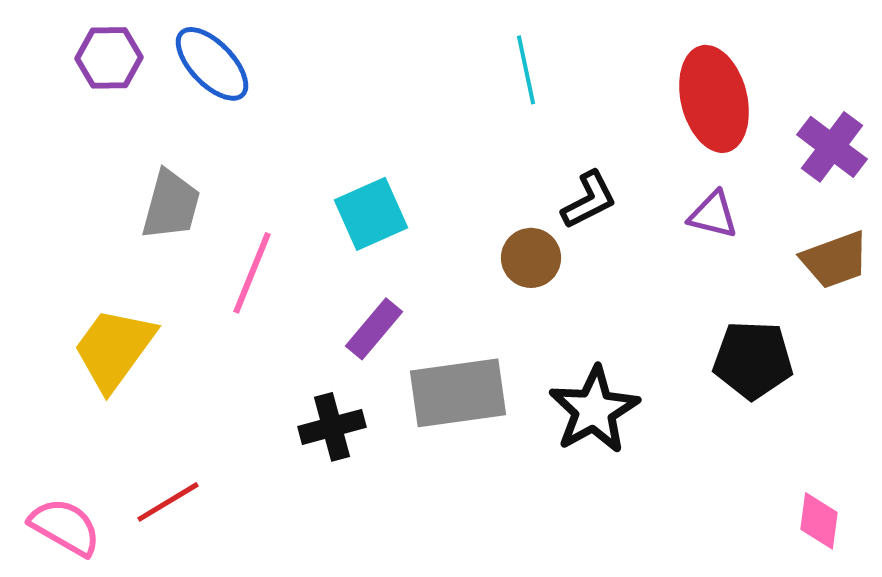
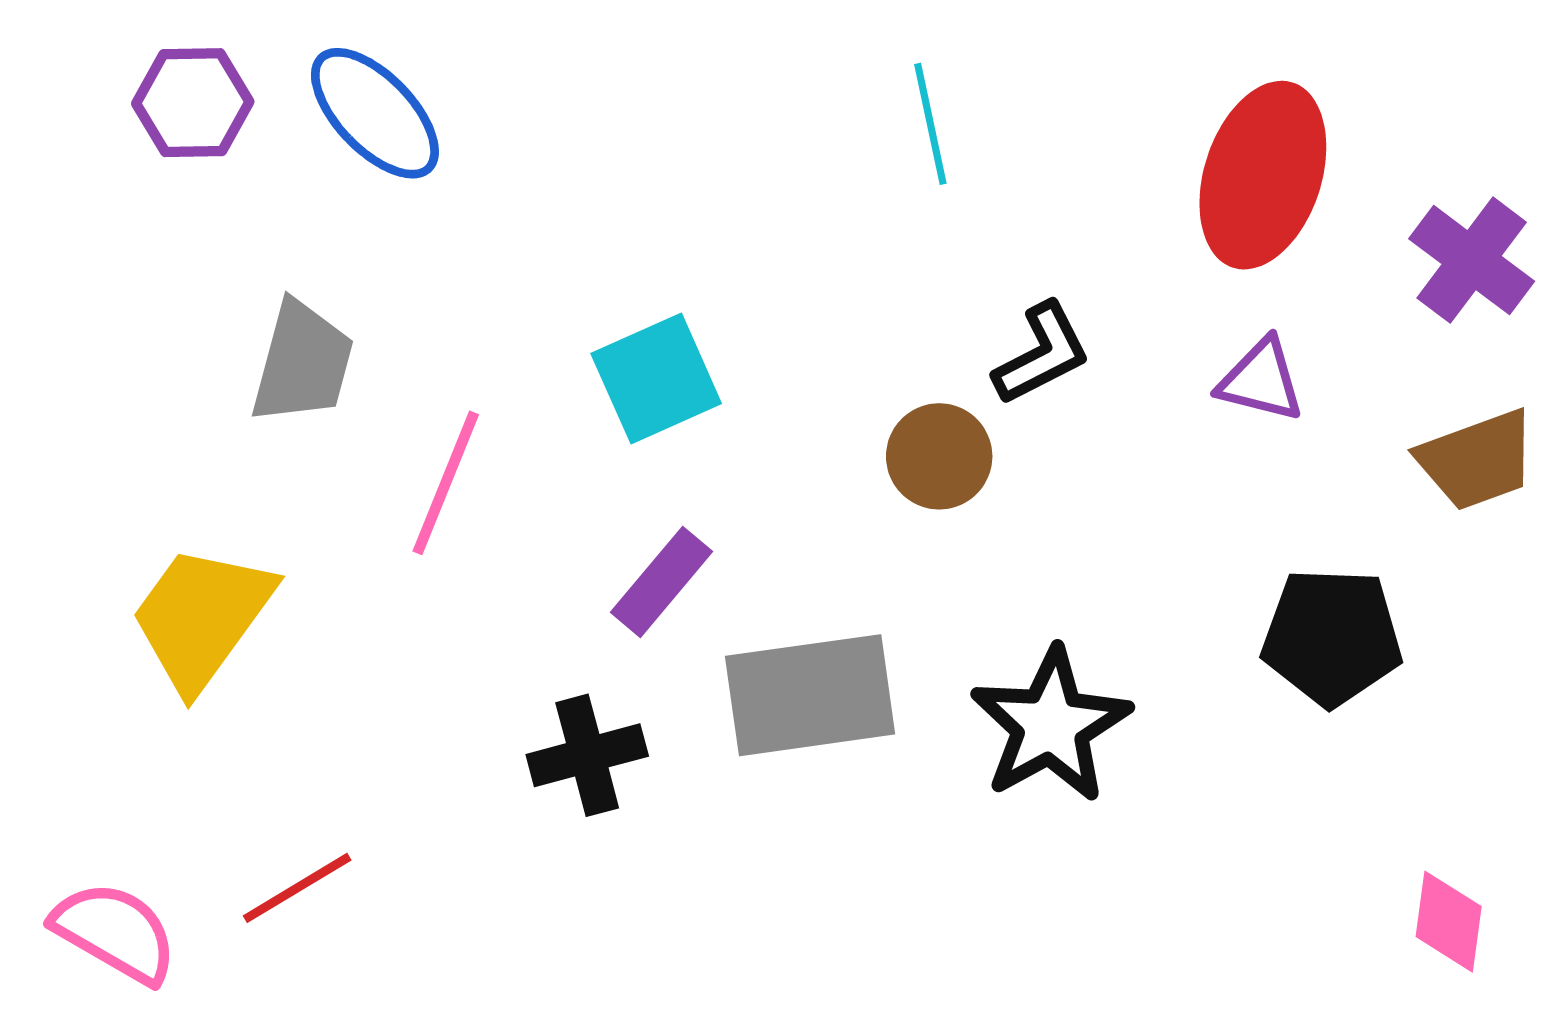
red ellipse: (714, 99) -> (1263, 175), turned 32

